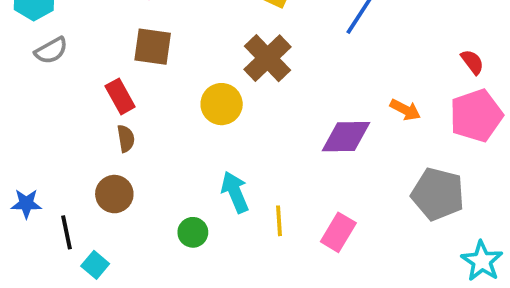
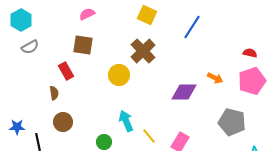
red semicircle: (472, 62) -> (250, 53), turned -40
brown semicircle: (126, 139) -> (54, 93), moved
yellow line: (279, 221) -> (149, 136), turned -35

